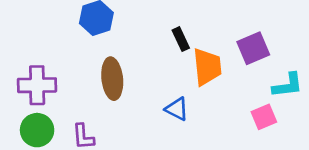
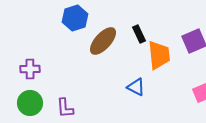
brown ellipse: (112, 79) -> (103, 41), moved, turned 48
purple cross: (37, 85) -> (30, 69), size x0.7

